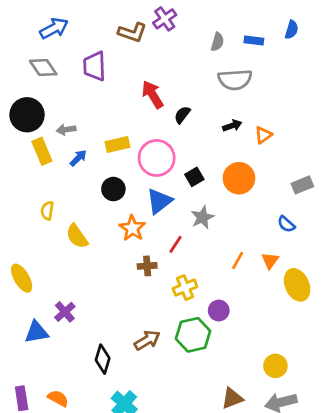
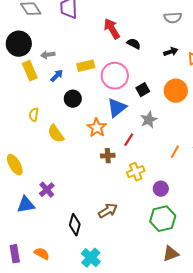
gray semicircle: (235, 80) -> (173, 18), size x0.7
black semicircle: (182, 115) -> (134, 44), turned 80
black circle: (113, 189) -> (73, 99), moved
green hexagon: (193, 335) -> (163, 219), moved

